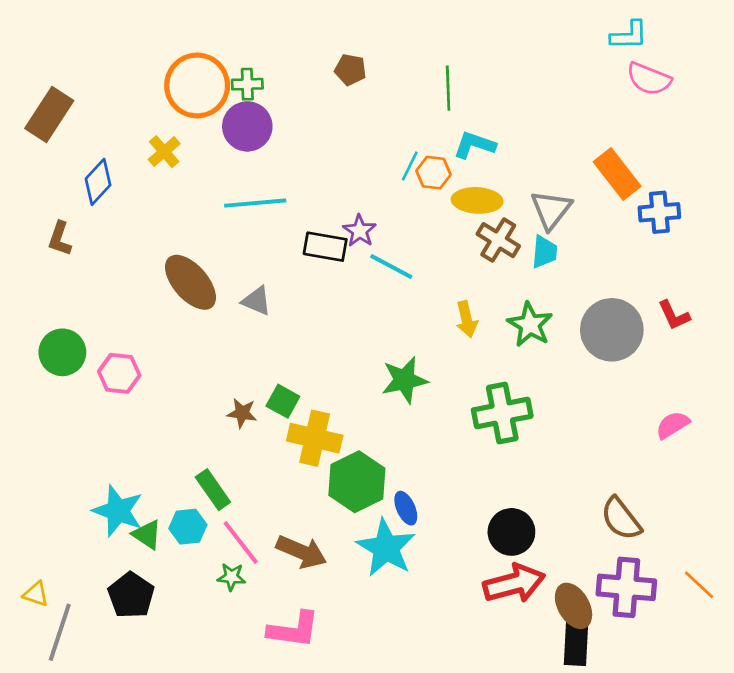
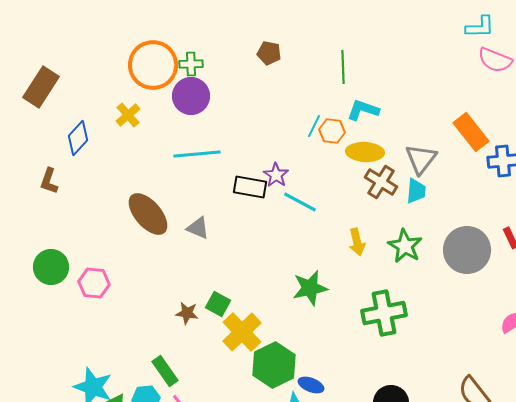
yellow cross: (315, 438) -> (242, 332), turned 33
blue ellipse: (406, 508) -> (311, 385), turned -45

